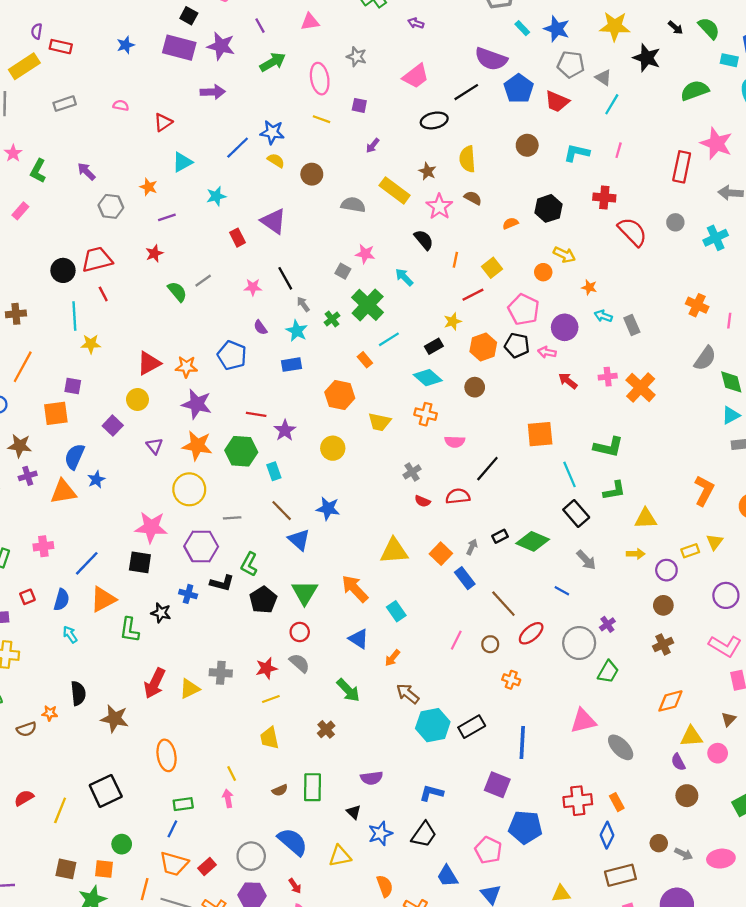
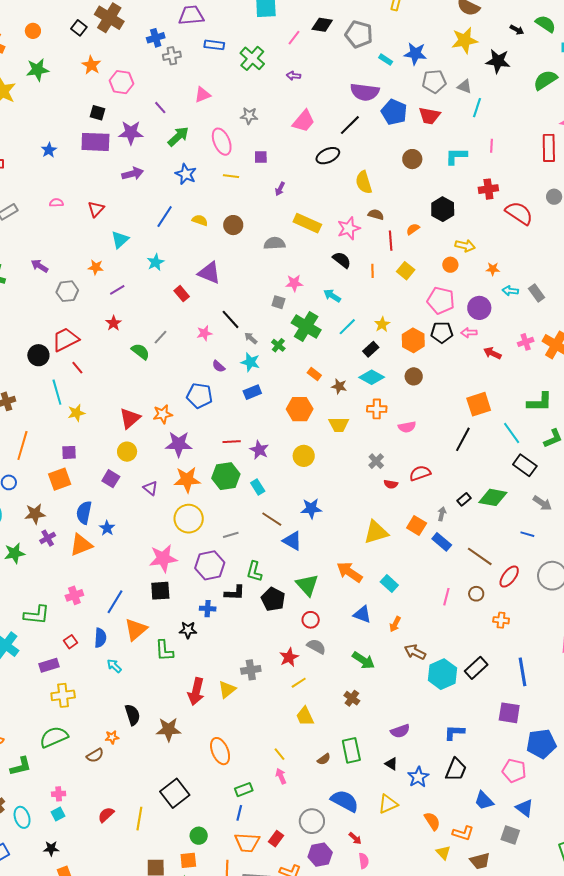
blue star: (272, 132) -> (186, 174), moved, turned 30
brown star: (427, 171) -> (339, 386), moved
pink star: (439, 207) -> (349, 228), turned 30
red line: (473, 295) -> (391, 241), moved, turned -54
cyan line: (389, 339) -> (347, 327), moved
black line: (487, 469) -> (463, 439), moved

